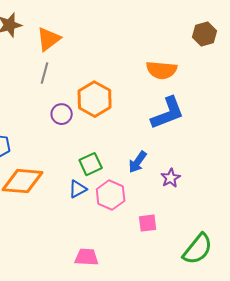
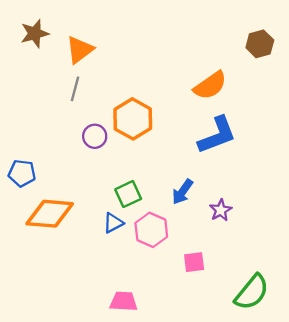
orange semicircle: (162, 70) -> (210, 85), turned -40

